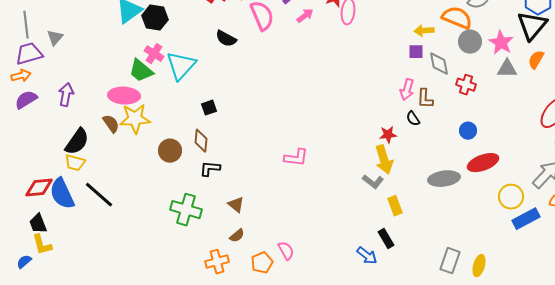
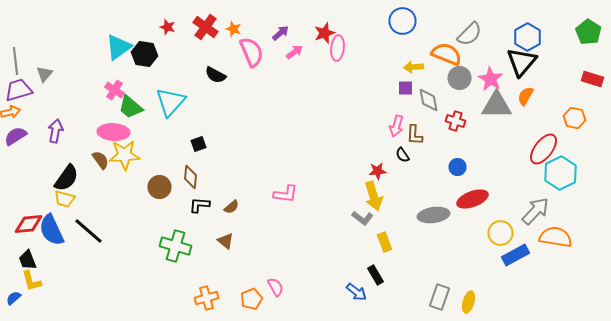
pink cross: (154, 54) -> (114, 90), moved
gray triangle: (507, 69) -> (496, 105), size x1.5
brown semicircle: (237, 236) -> (232, 207), moved

